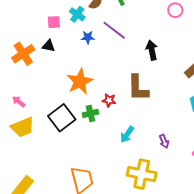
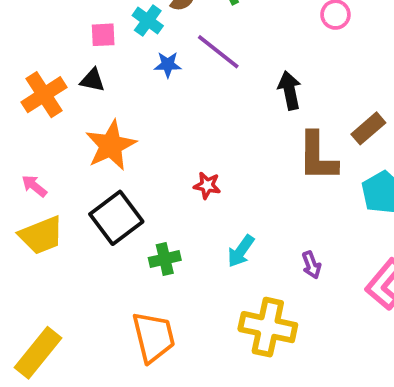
orange star: (80, 81) -> (111, 145), moved
brown L-shape: (138, 88) -> (318, 157), moved
green cross: (90, 113) -> (165, 259), moved

